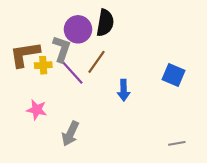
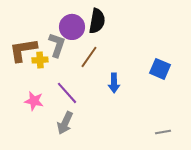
purple line: (73, 73) -> (67, 93), moved

